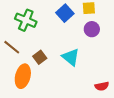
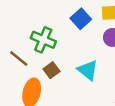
green cross: (26, 20) -> (43, 40), moved

